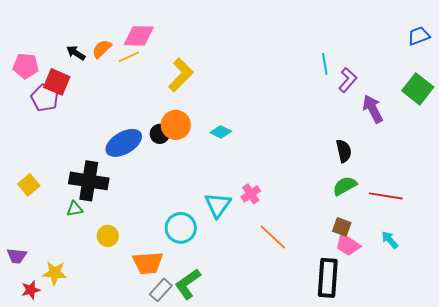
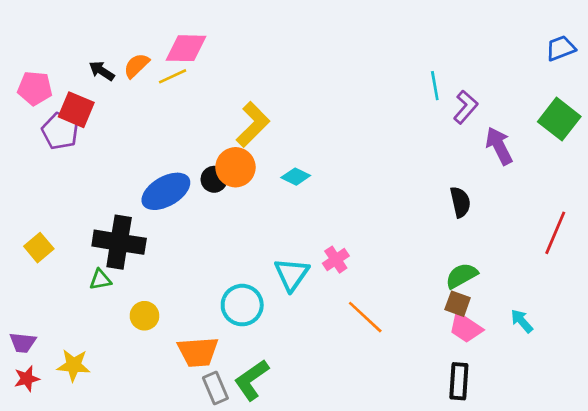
yellow L-shape: (181, 75) -> (253, 124), moved
green semicircle: (345, 186) -> (462, 276), moved
red line: (386, 196) -> (555, 233), moved, turned -76
black rectangle: (328, 278) -> (459, 381), moved, size x0.7
red star: (31, 290) -> (27, 379), moved
gray rectangle: (161, 290) -> (215, 388), turned -65

